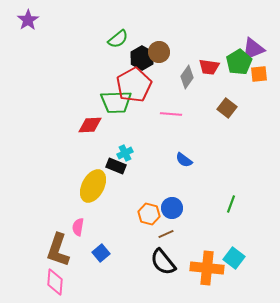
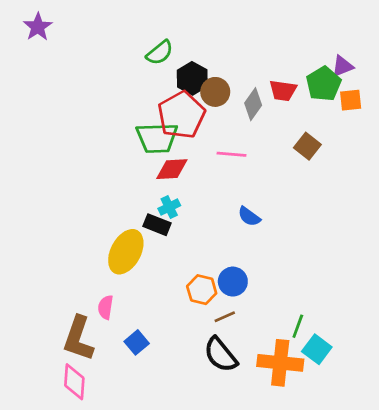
purple triangle: (253, 49) -> (343, 66), size x0.7
brown circle: (159, 52) -> (215, 92), moved
red diamond: (90, 125) -> (172, 169), moved
green line: (231, 204) -> (298, 326), moved

